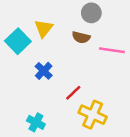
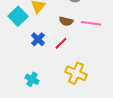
brown semicircle: (81, 37) -> (66, 21), moved
red line: (73, 93) -> (61, 43), moved

